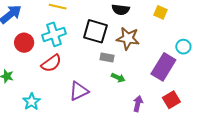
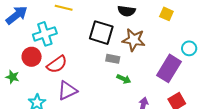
cyan cross: (54, 34) -> (45, 34), moved
red circle: (24, 43) -> (32, 57), moved
purple triangle: (79, 91) -> (67, 90), moved

